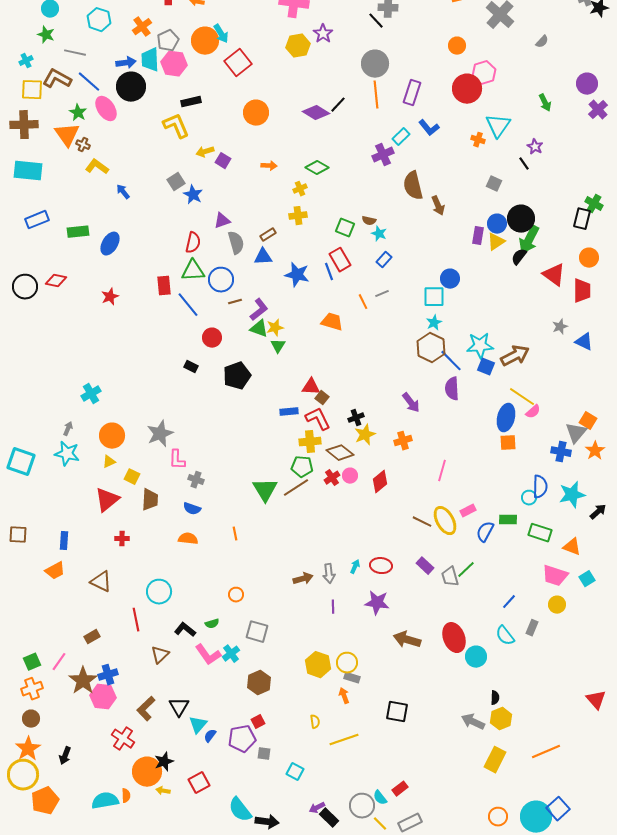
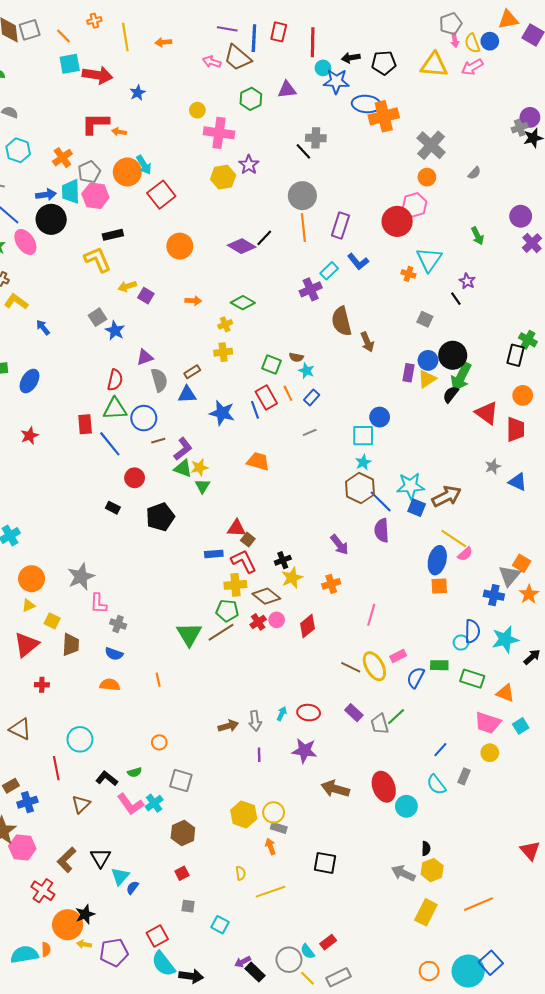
orange circle: (457, 46) -> (427, 177), moved
orange line: (363, 302) -> (288, 393), moved
blue cross: (108, 675) -> (27, 802), moved
purple pentagon: (242, 739) -> (114, 952), moved
red square: (199, 783) -> (157, 936), moved

